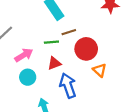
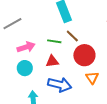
brown line: (69, 32) -> (72, 36), turned 48
blue arrow: (68, 86) -> (60, 85), turned 110

